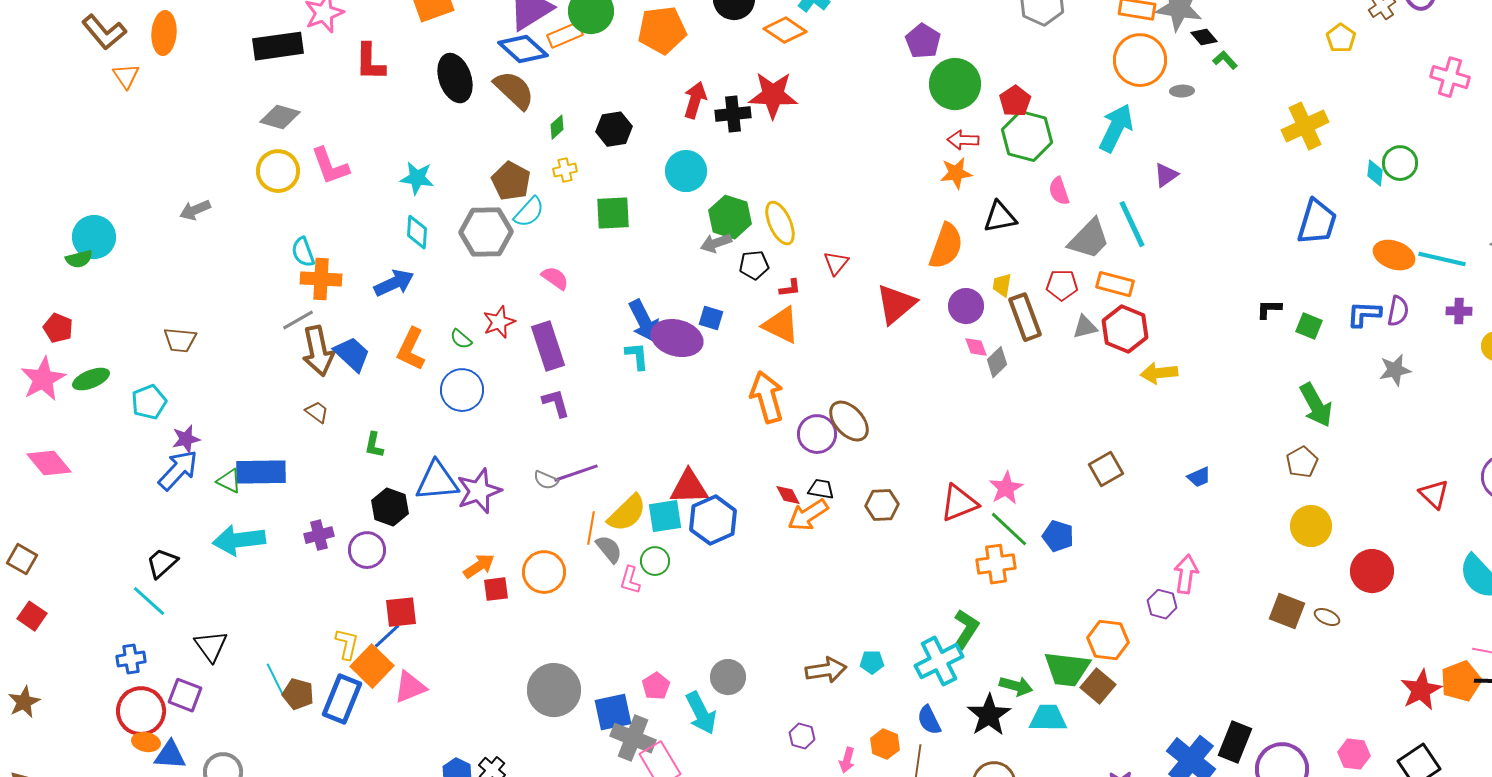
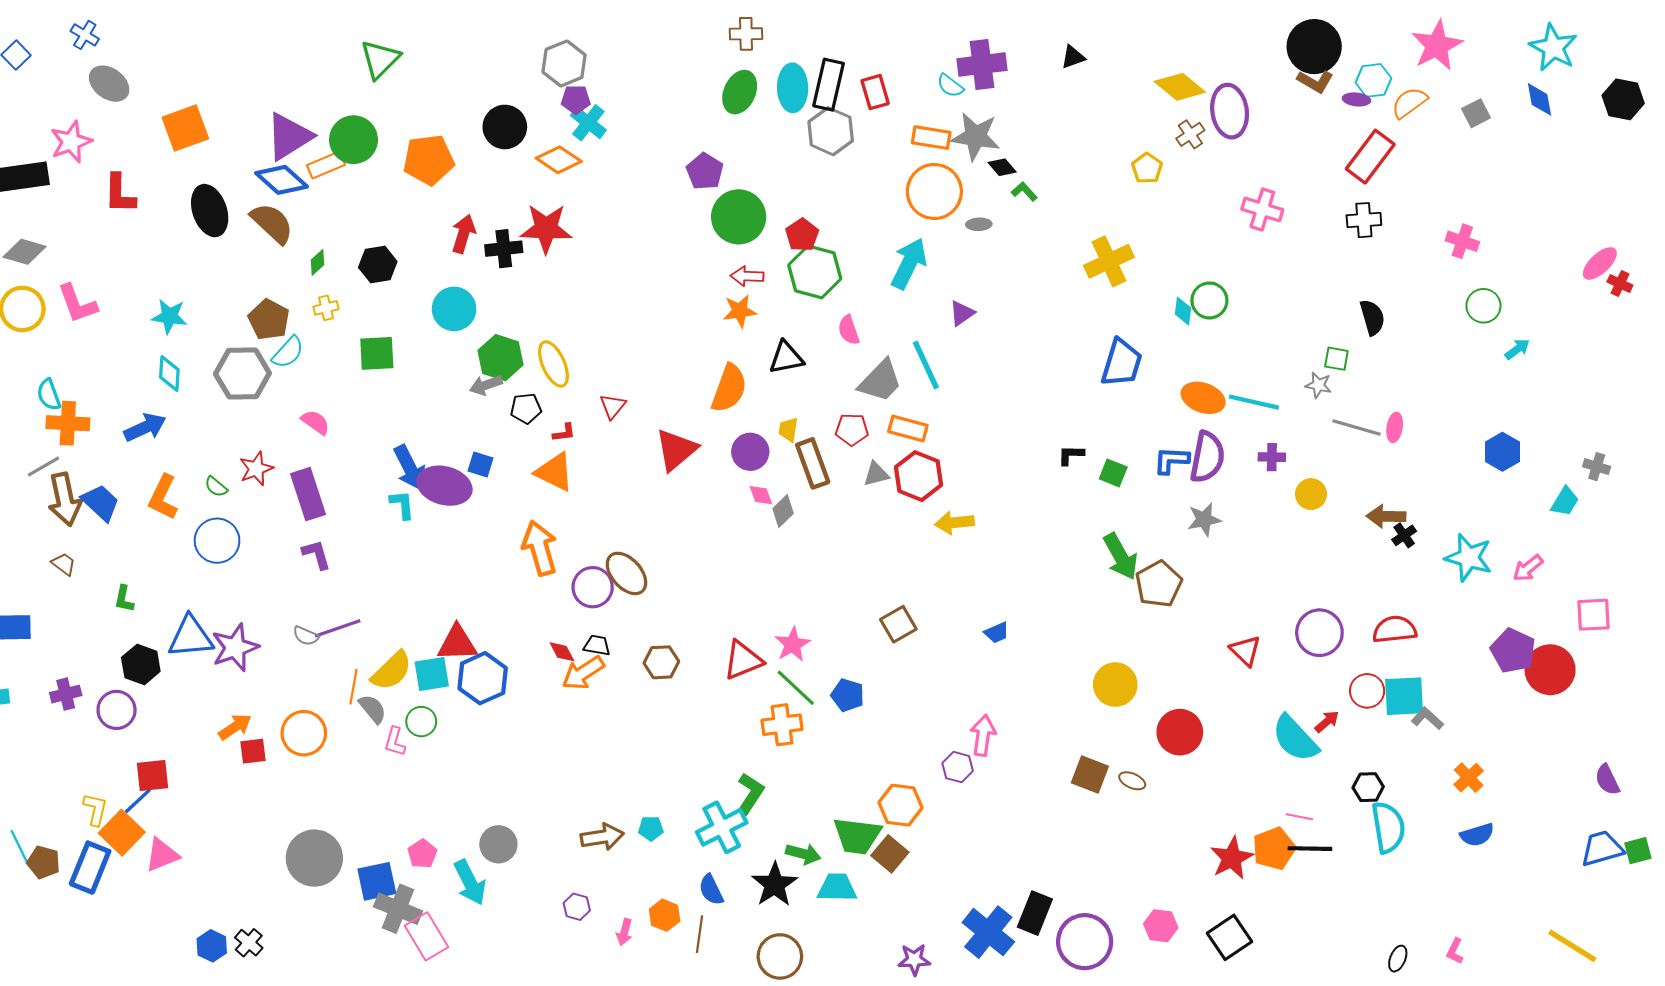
purple semicircle: (1398, 311) -> (1207, 457), size x1.6
brown pentagon: (1302, 462) -> (1159, 584), moved, size x1.4

